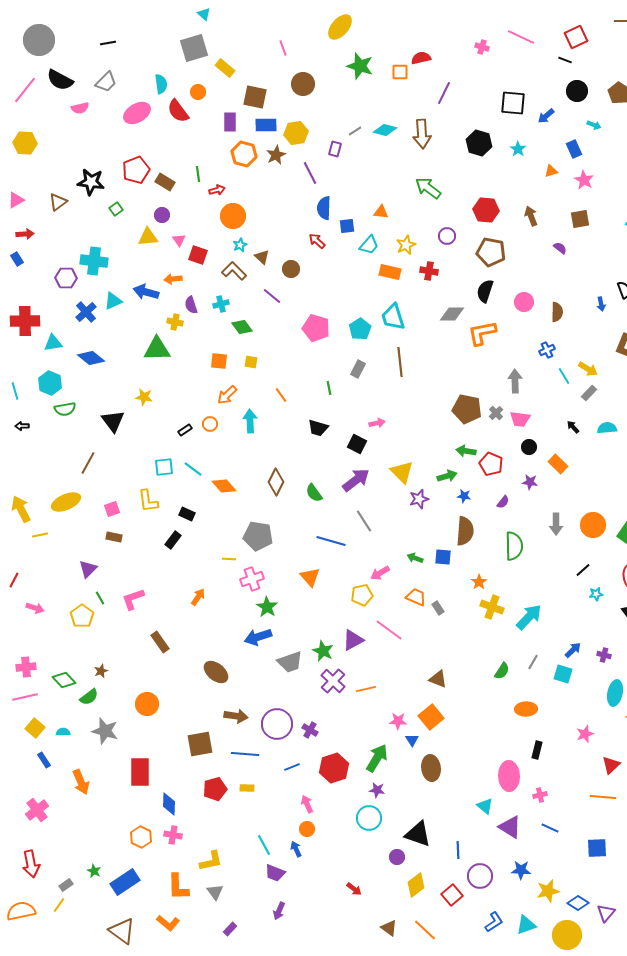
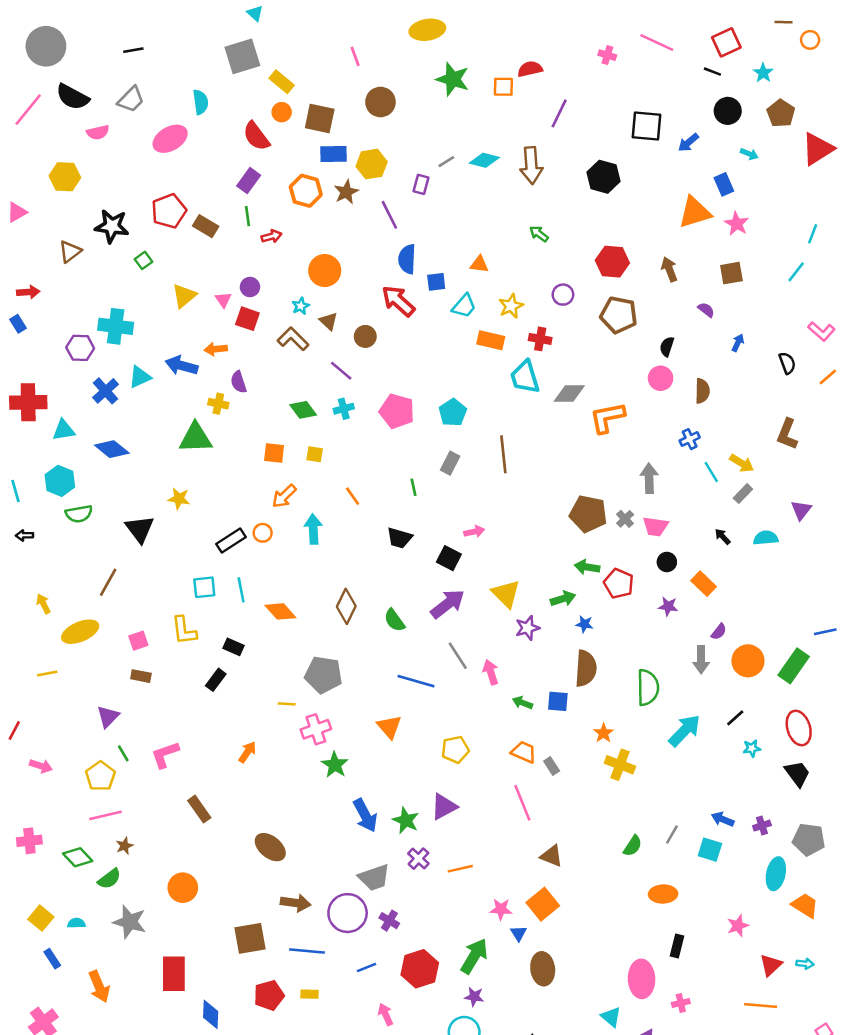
yellow ellipse: (340, 27) -> (427, 30), turned 40
orange circle: (198, 92) -> (282, 112), moved
red semicircle: (178, 111) -> (256, 136), moved
purple rectangle: (230, 122) -> (249, 181), moved, turned 36
yellow hexagon: (25, 143) -> (65, 177), moved
cyan star: (518, 149) -> (763, 73), moved
orange triangle: (551, 171) -> (695, 212), size x2.0
green arrow: (428, 188) -> (539, 234), size x0.6
pink triangle: (16, 200) -> (17, 212), moved
purple circle: (162, 215) -> (250, 287), moved
orange circle: (233, 216) -> (325, 271), moved
yellow triangle: (148, 237) -> (184, 296), turned -35
red arrow: (317, 241) -> (398, 301), size x1.6
black semicircle: (485, 291) -> (667, 347), moved, size x0.7
cyan cross: (221, 304) -> (344, 409), moved
blue arrow: (601, 304) -> (738, 343), moved, turned -144
cyan trapezoid: (393, 317) -> (525, 377), moved
black rectangle: (185, 430) -> (231, 540), size x1.6
cyan line: (193, 469) -> (241, 590), turned 42
purple semicircle: (503, 502) -> (719, 632), moved
yellow arrow: (21, 509) -> (43, 604), moved, size x0.6
pink arrow: (380, 573) -> (491, 672), moved, turned 102
cyan arrow: (529, 617) -> (685, 731), moved
pink line: (389, 630) -> (522, 803), moved, turned 32
blue arrow: (258, 637) -> (365, 815), moved, turned -100
blue arrow: (573, 650) -> (723, 819), turned -114
purple cross: (604, 655) -> (762, 826), turned -32
gray trapezoid: (290, 662) -> (374, 878), moved
purple cross: (333, 681) -> (418, 859), size x0.7
pink line: (25, 697) -> (105, 815), moved

